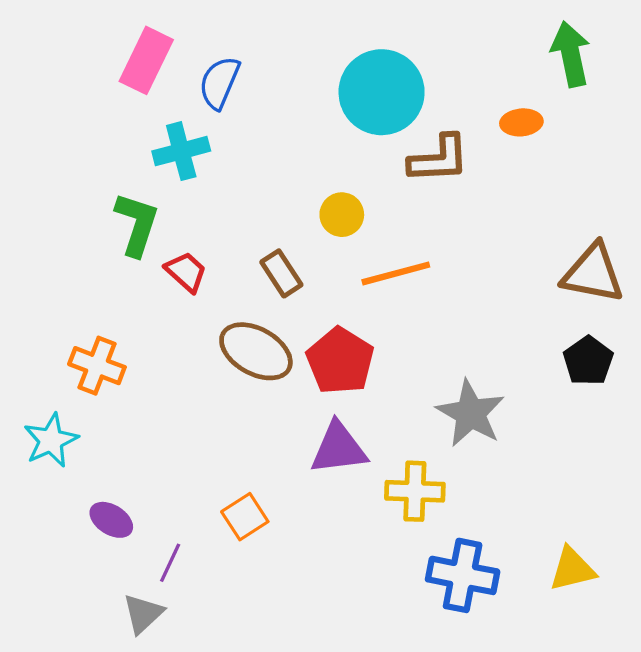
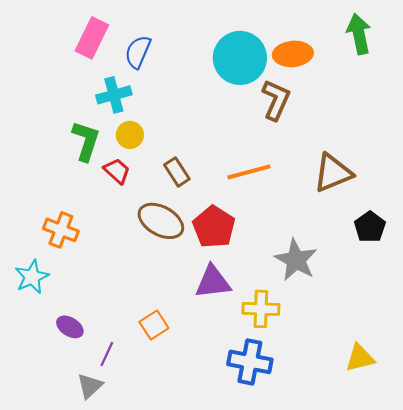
orange ellipse: (521, 122) -> (293, 54), moved, size x1.5
brown L-shape: (439, 159) -> (276, 100), turned -63
yellow circle: (342, 215) -> (130, 135), moved
brown triangle: (593, 273) -> (333, 173), moved, turned -33
blue cross: (463, 575) -> (250, 362), moved

